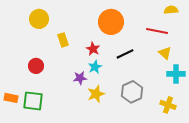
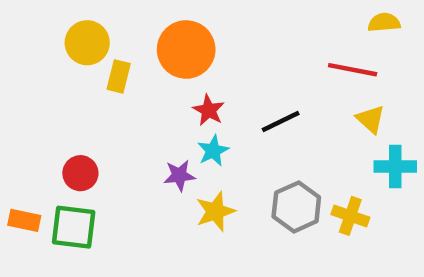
orange circle: (111, 22) -> (186, 49), moved
yellow rectangle: (63, 40) -> (119, 76), moved, turned 32
red circle: (36, 66) -> (80, 173), moved
yellow cross: (168, 105) -> (350, 216), moved

